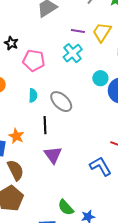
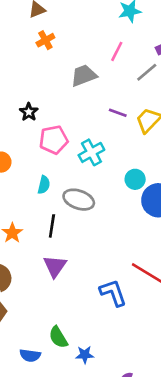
cyan cross: (73, 53) -> (91, 152), moved
pink pentagon: (34, 60) -> (54, 140), turned -30
gray ellipse: (61, 102) -> (79, 200), turned -35

